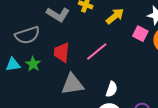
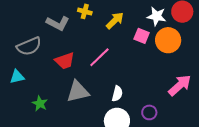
red trapezoid: (62, 52) -> (65, 61), turned -110
green star: (33, 64) -> (40, 104), moved

